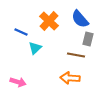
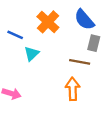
orange arrow: (70, 78) -> (73, 89), turned 84

